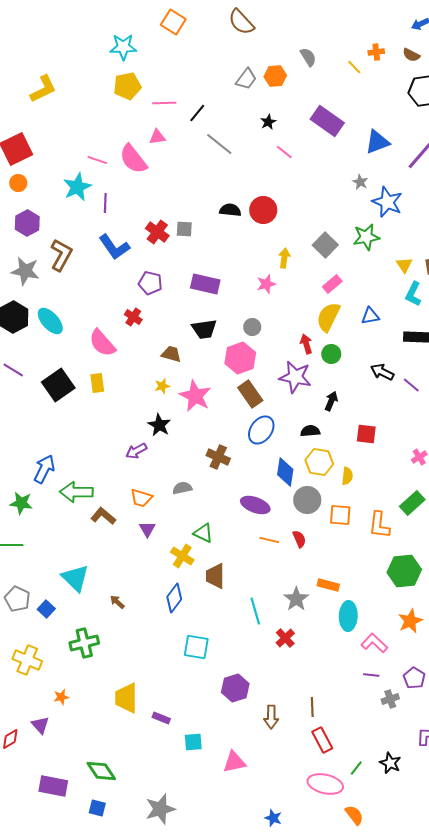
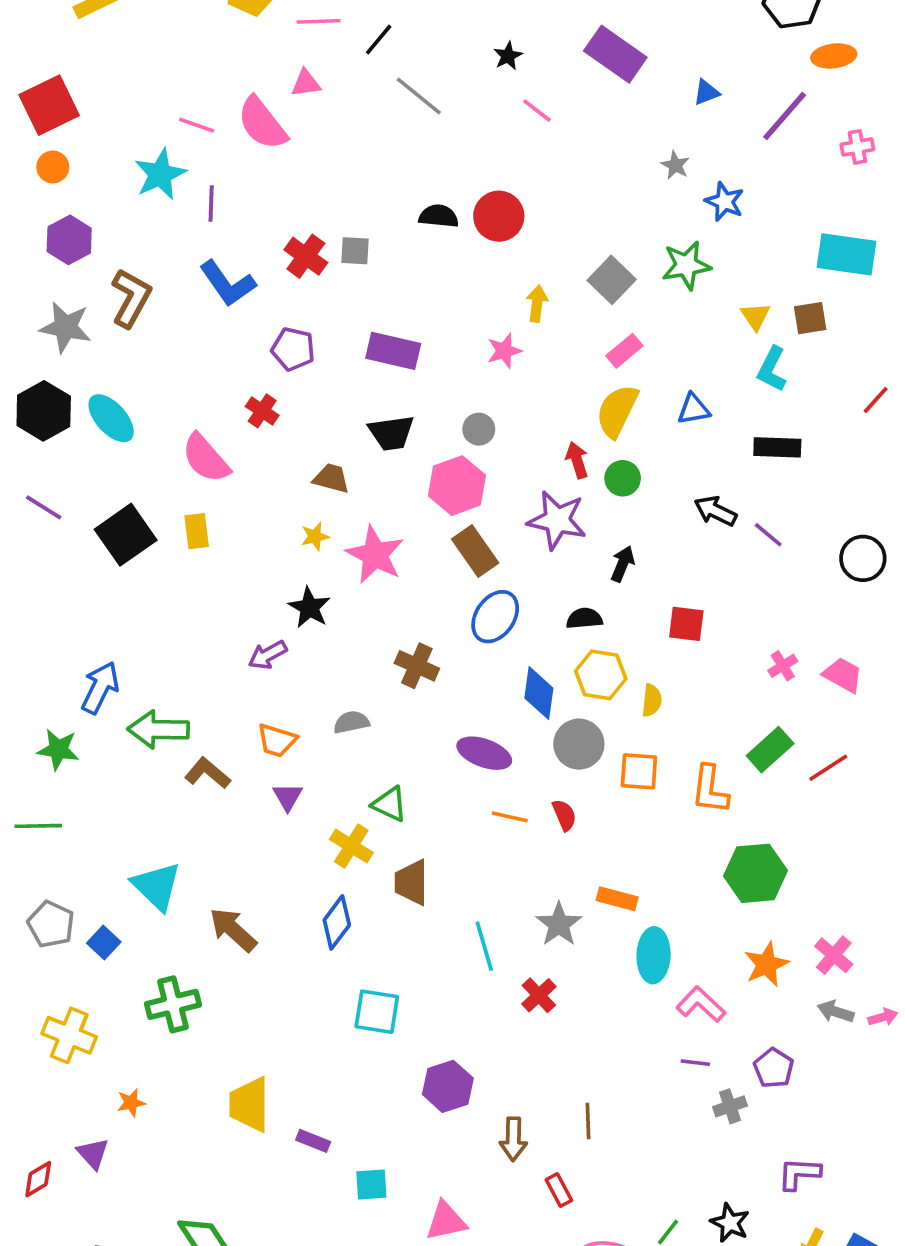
blue triangle: (377, 142) -> (706, 92), size x0.6
blue star: (387, 202) -> (725, 202), size x0.7
brown arrow: (117, 602) -> (233, 930), size x1.8
red rectangle: (322, 740) -> (559, 1190), moved, size x0.7

